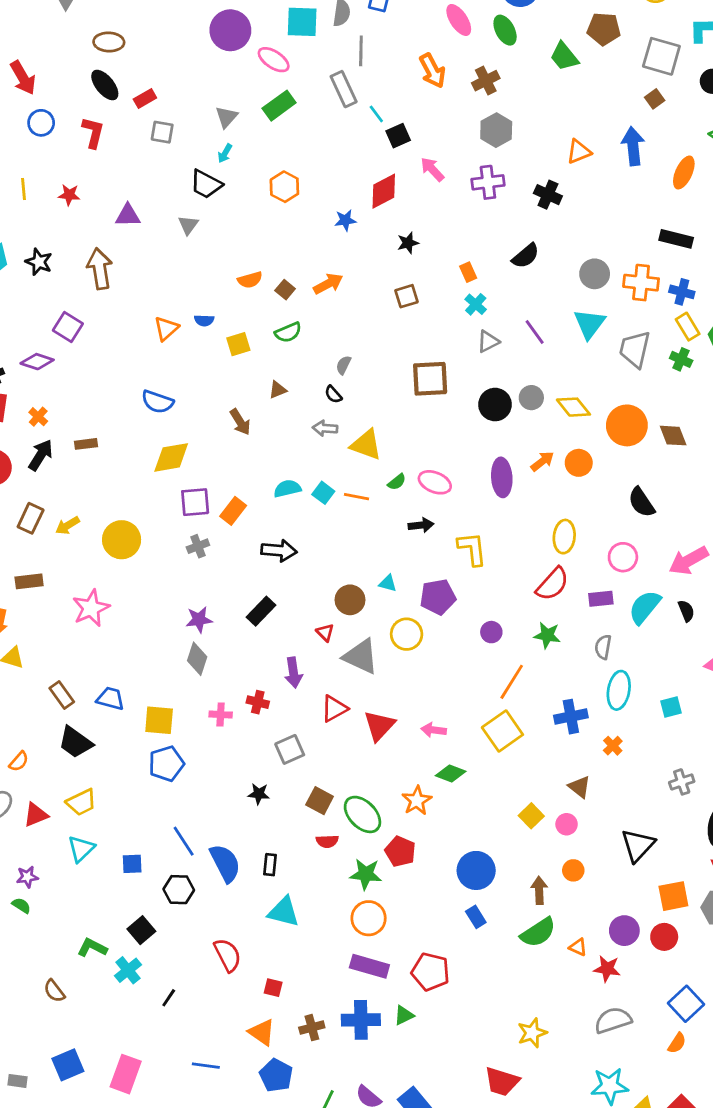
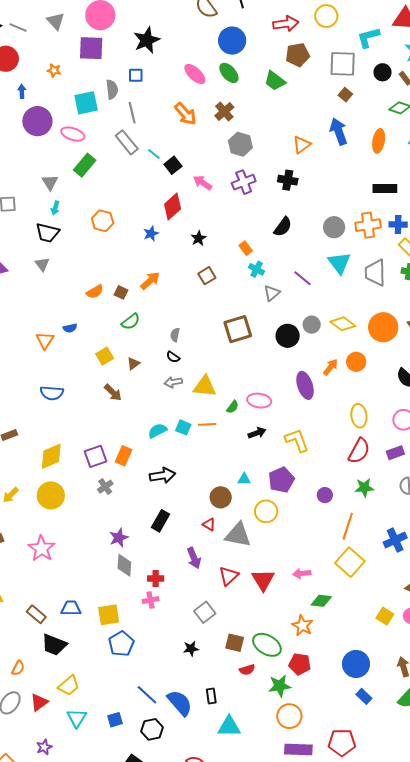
yellow square: (238, 344) -> (105, 356), moved
yellow diamond: (171, 457) -> (51, 456), moved
red cross: (258, 702) -> (156, 578), moved

